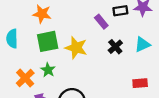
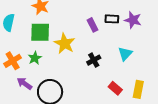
cyan triangle: (142, 44) -> (125, 54), turned -35
black cross: (115, 47) -> (94, 60), moved
red rectangle: (140, 83) -> (115, 88), turned 32

